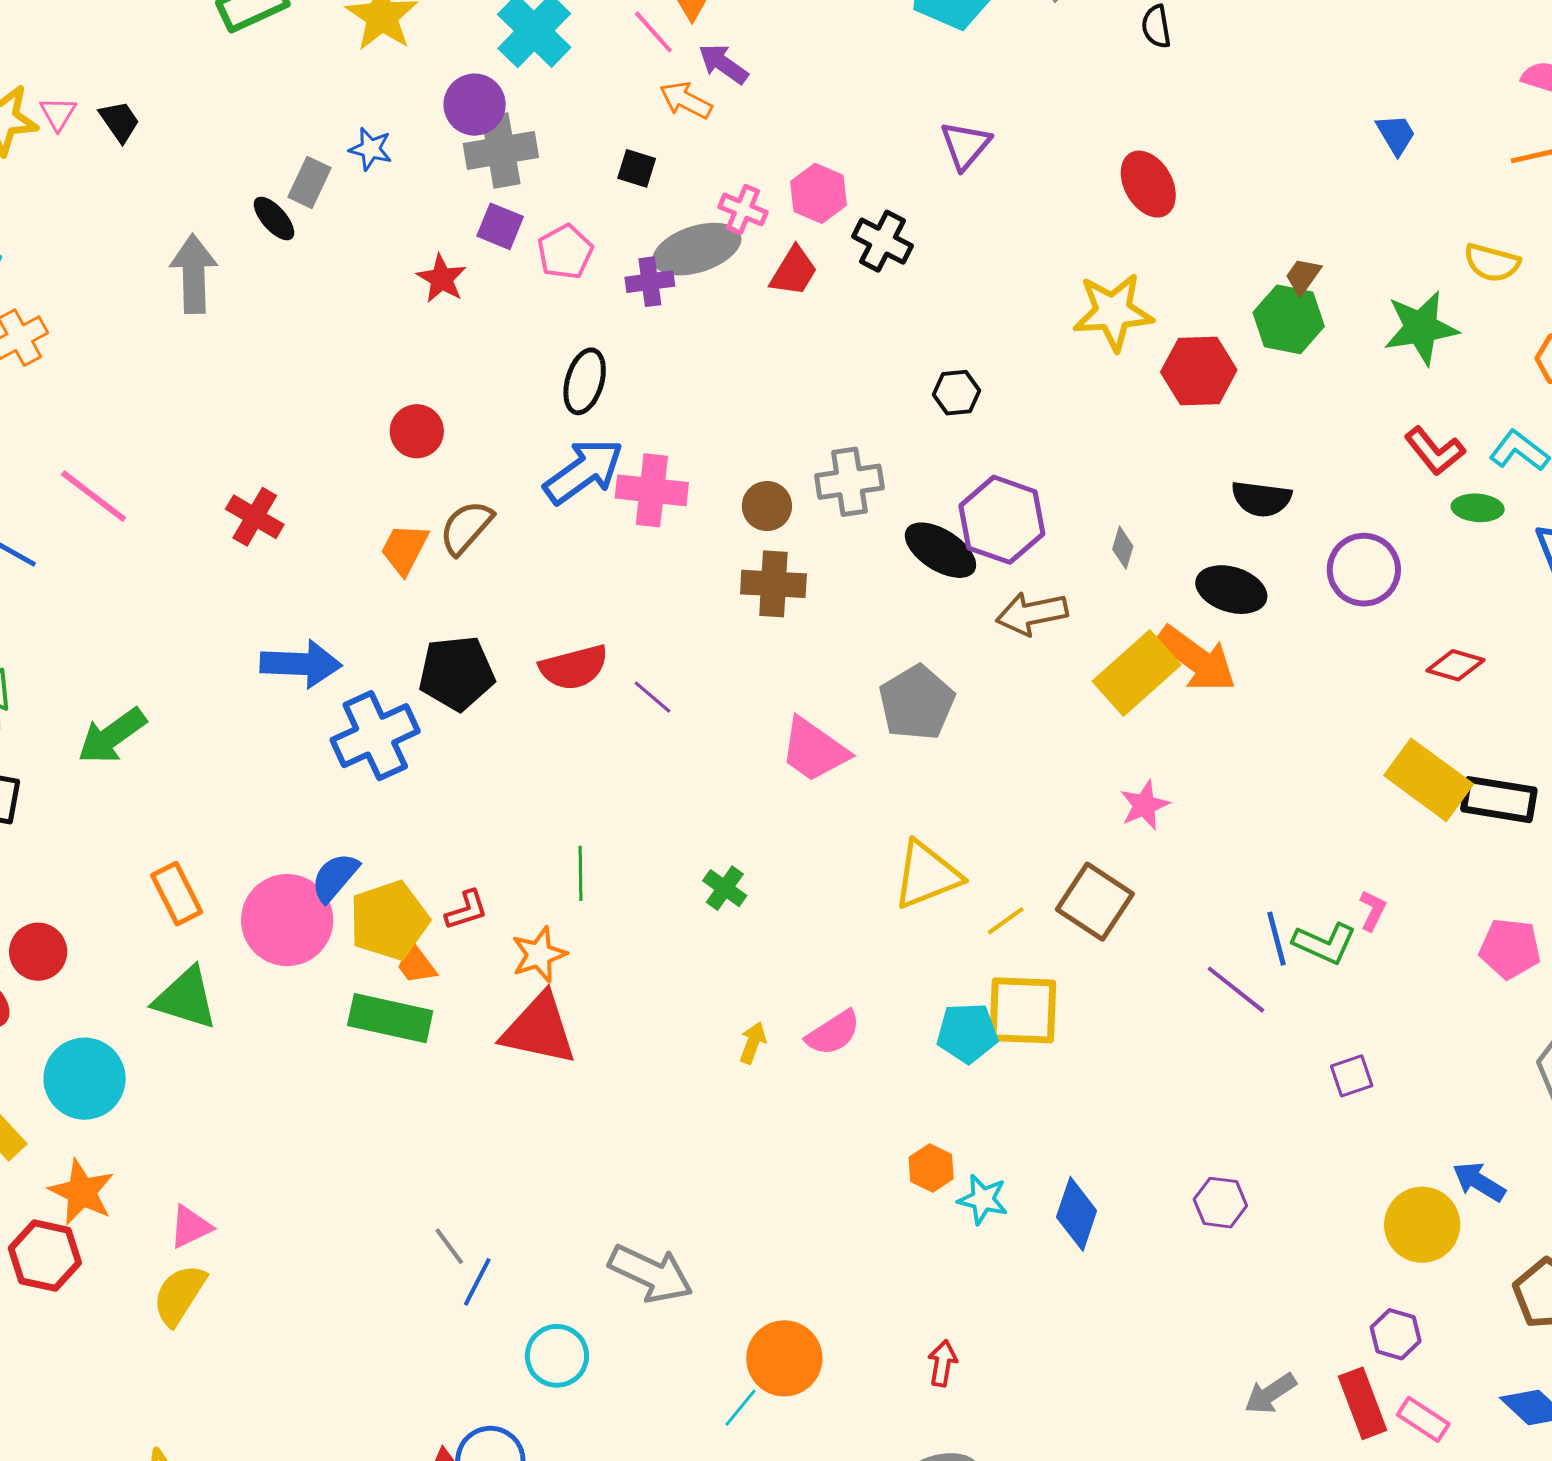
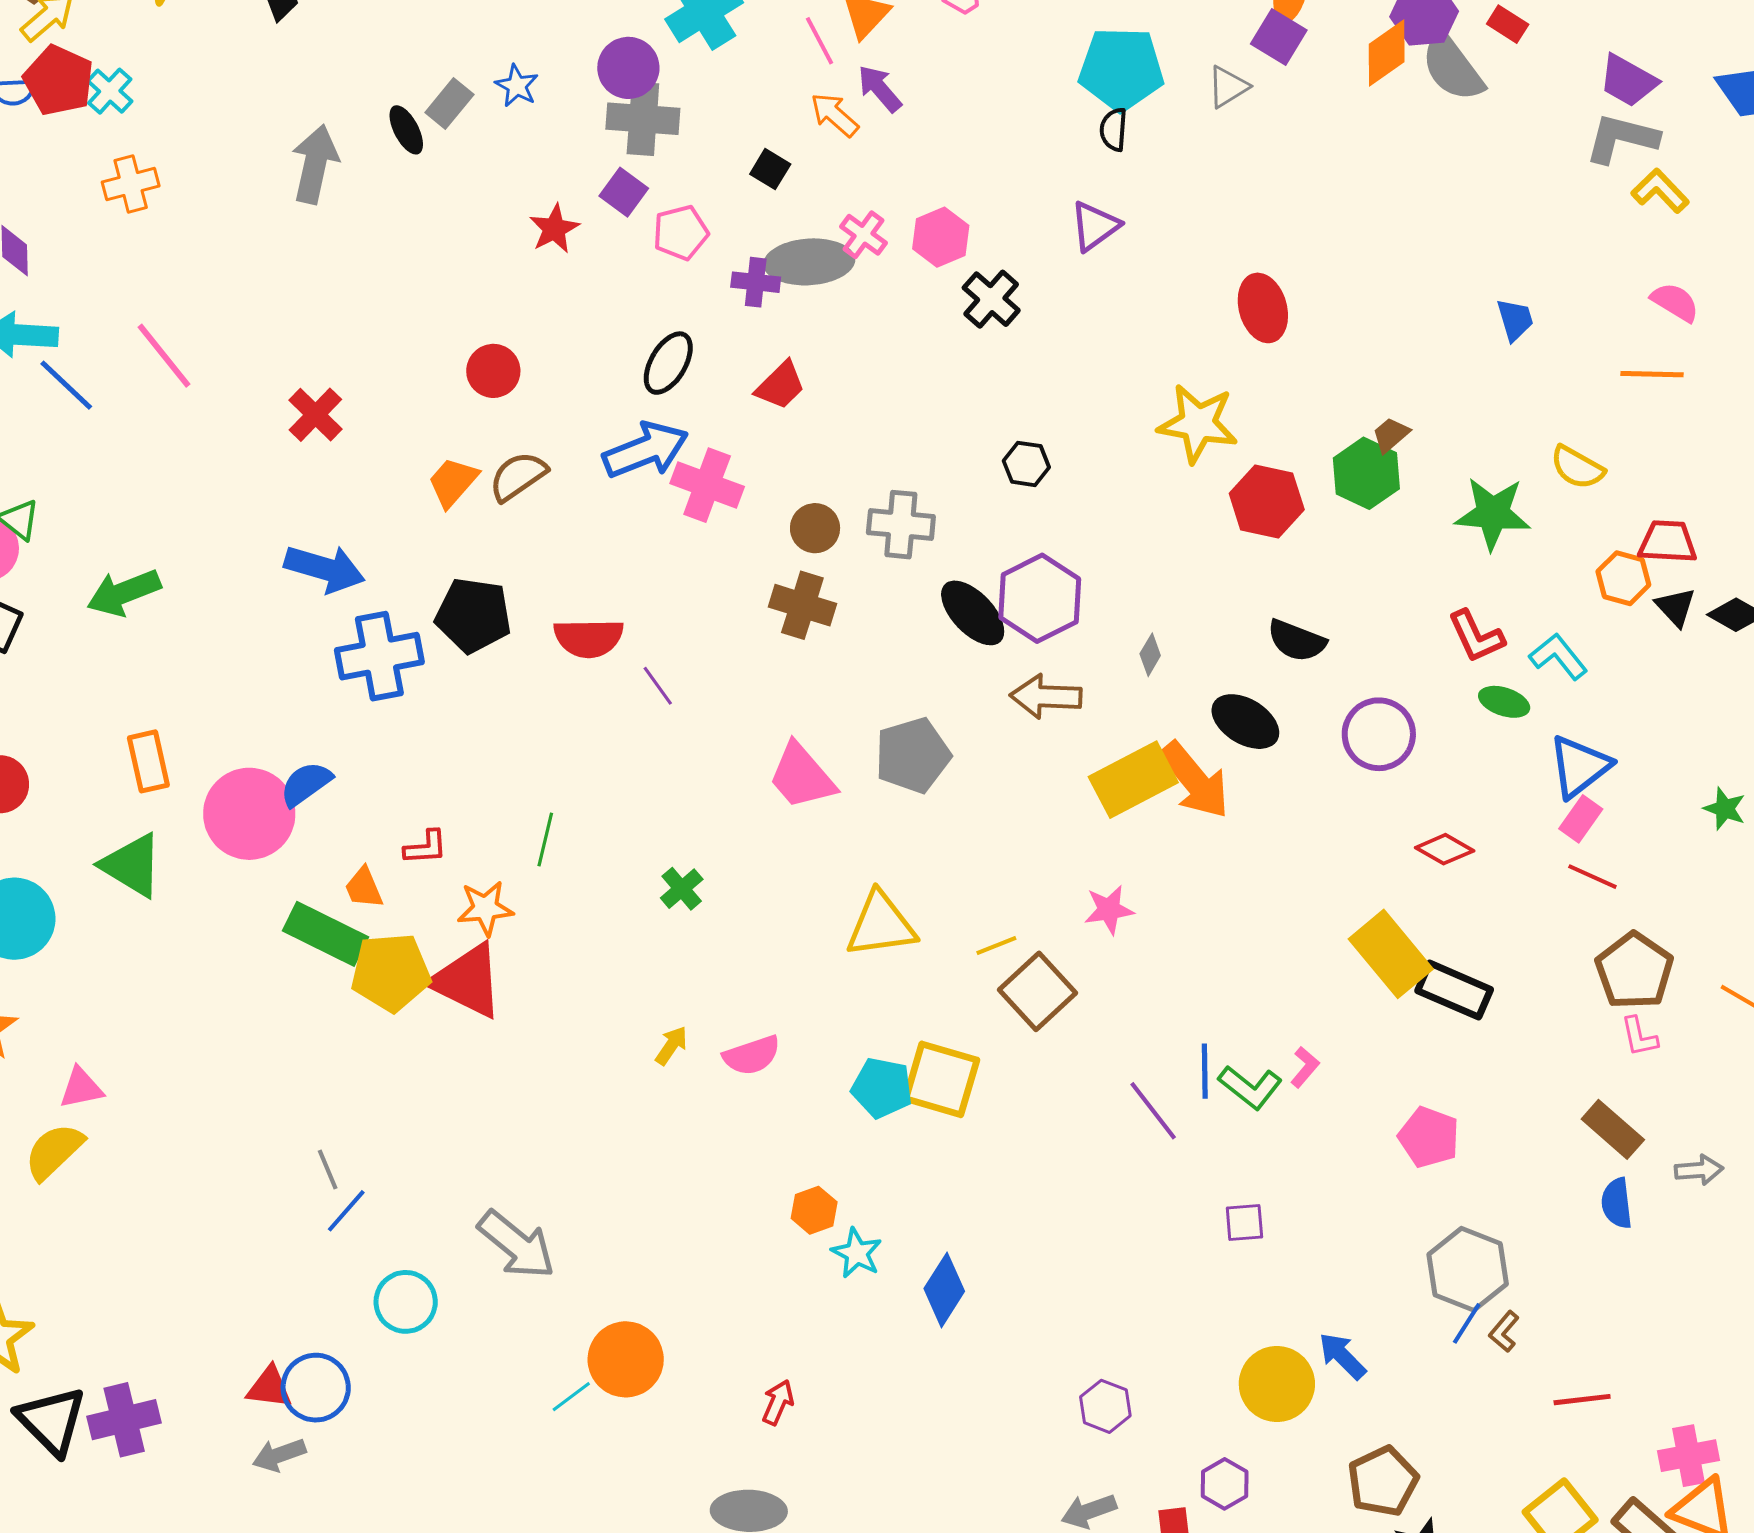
black semicircle: (1156, 27) -> (1114, 130), moved
red trapezoid: (794, 271) -> (780, 385), moved
yellow pentagon: (389, 920) -> (391, 972), moved
yellow line: (1006, 921) -> (996, 946), moved
purple hexagon: (1220, 1203) -> (1105, 1406), moved

